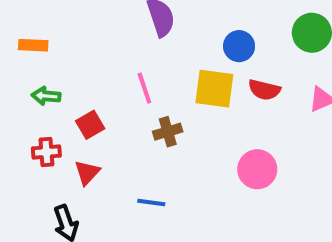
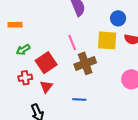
green arrow: (46, 96) -> (23, 50), turned -32
red square: (90, 125) -> (46, 63), size x1.5
brown cross: (168, 132) -> (85, 63), size x1.5

